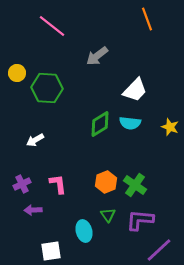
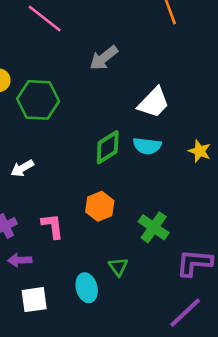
orange hexagon: (106, 182) -> (100, 206), moved
purple L-shape: (140, 220) -> (194, 263), moved
white square: (51, 251) -> (34, 300), moved

